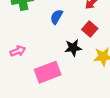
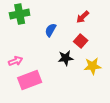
pink rectangle: (48, 72) -> (30, 80), moved

